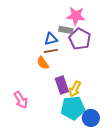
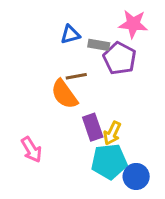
pink star: (76, 16) -> (133, 24), moved
blue triangle: (51, 39) -> (70, 34), moved
orange semicircle: (43, 63) -> (64, 94), size x1.5

